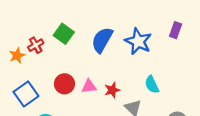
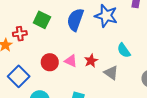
red cross: (36, 45) -> (20, 34), turned 32
pink triangle: (89, 86) -> (71, 61), turned 40

